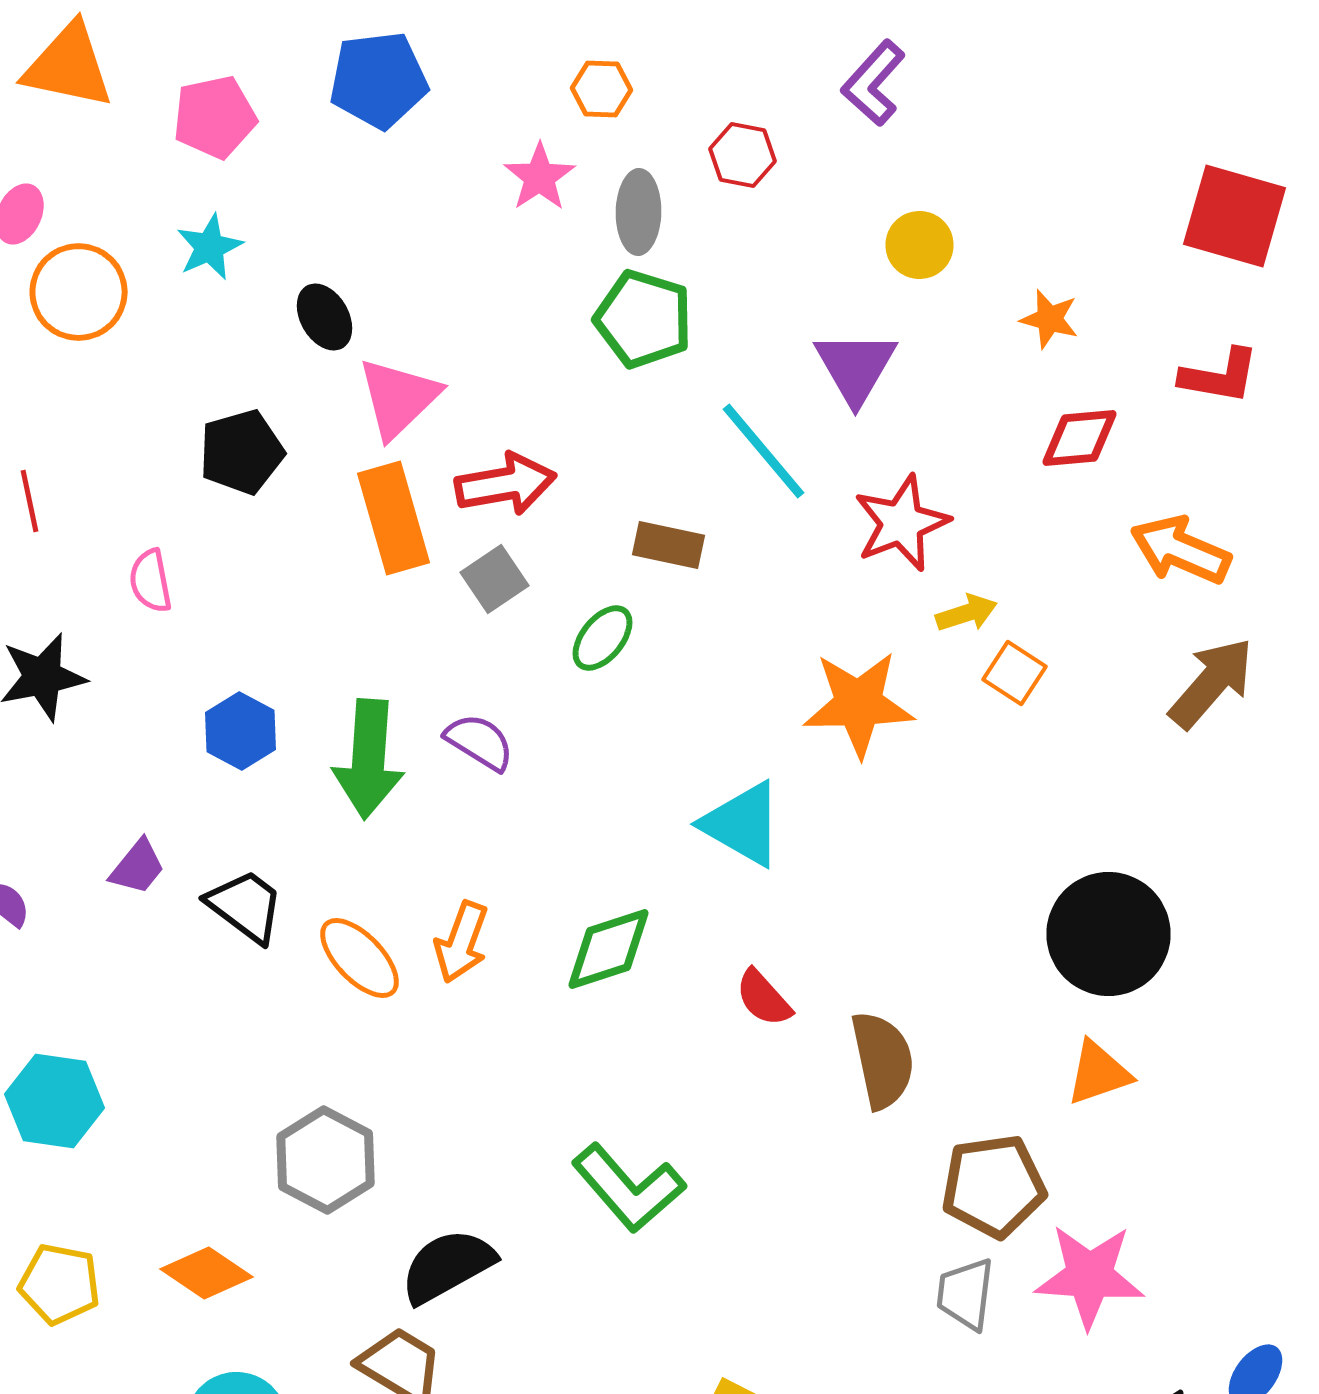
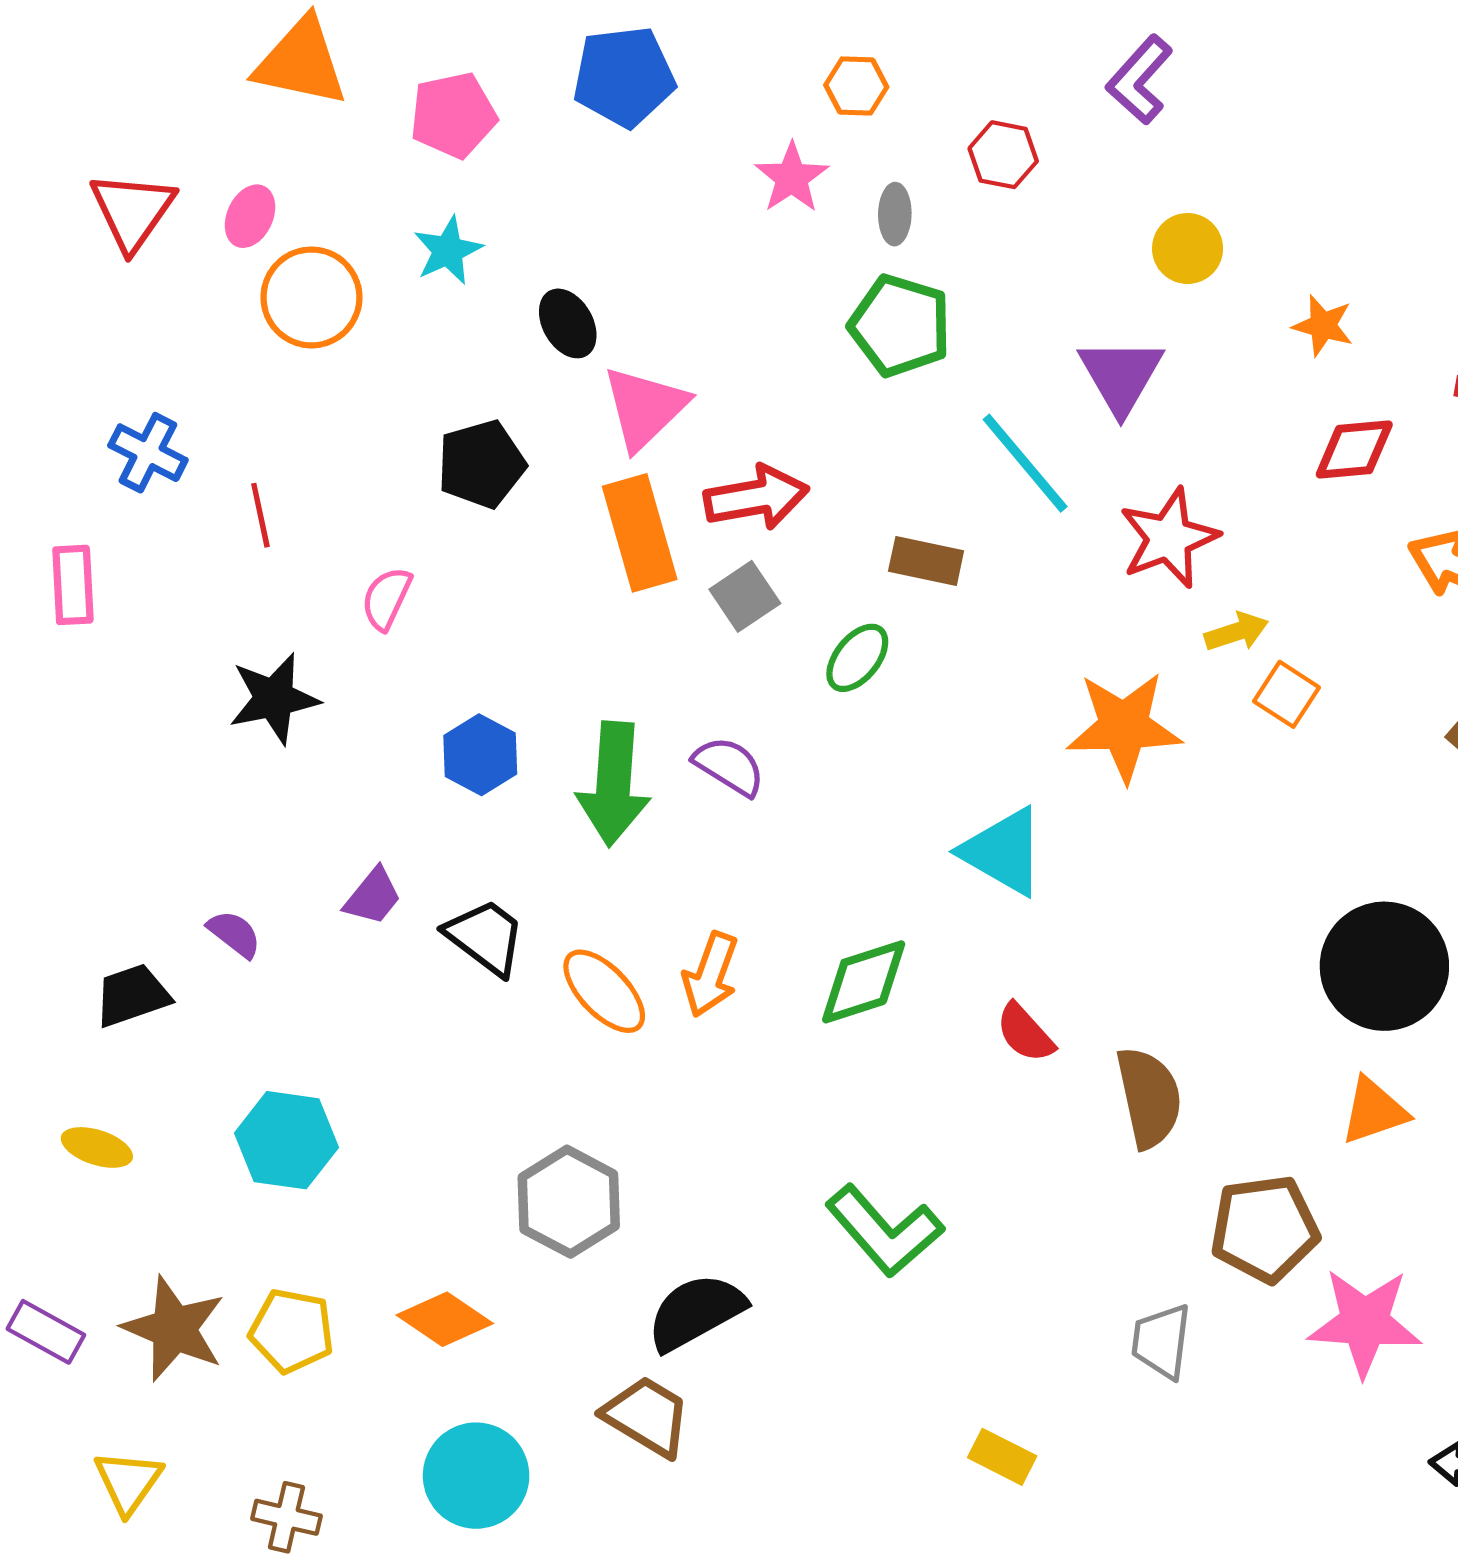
gray ellipse: (638, 212) -> (895, 214), size x0.7
pink semicircle: (150, 581) -> (386, 598), turned 36
gray trapezoid: (966, 1294) -> (1161, 1341), moved

